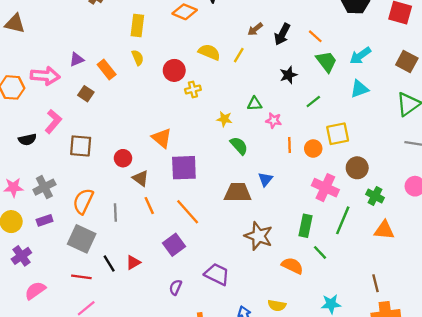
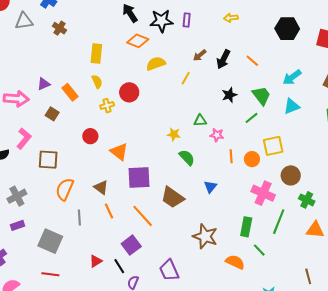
yellow semicircle: (209, 52) -> (156, 64), moved, turned -42
green trapezoid: (326, 62) -> (261, 96), moved
yellow cross: (193, 89) -> (107, 106), moved
red circle: (123, 158) -> (90, 136), moved
brown trapezoid: (238, 193) -> (172, 197), moved, turned -145
orange semicircle: (83, 201) -> (65, 189), moved
black line: (109, 263) -> (119, 266), moved
purple trapezoid: (217, 274) -> (169, 270), turned -140

